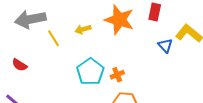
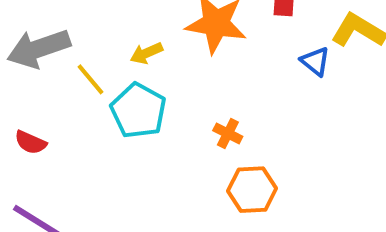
cyan pentagon: (90, 72) -> (138, 111), moved
orange cross: (117, 75) -> (228, 134), turned -32

